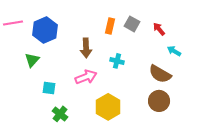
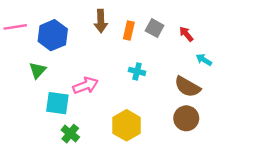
brown arrow: (86, 48) -> (101, 21), moved
pink arrow: (86, 77) -> (86, 86), moved
cyan square: (49, 88) -> (57, 103), size x1.5

